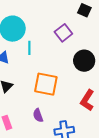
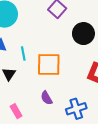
cyan line: (29, 48) -> (23, 54), moved

